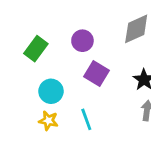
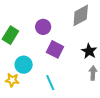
yellow star: (48, 121) -> (12, 80), moved

